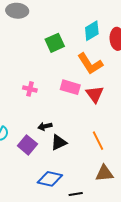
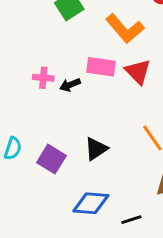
black arrow: (45, 126) -> (70, 85), moved

